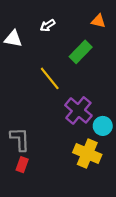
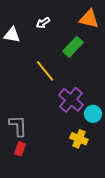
orange triangle: (98, 21) -> (89, 19), size x1.5
yellow cross: (87, 154) -> (79, 139), size x0.7

